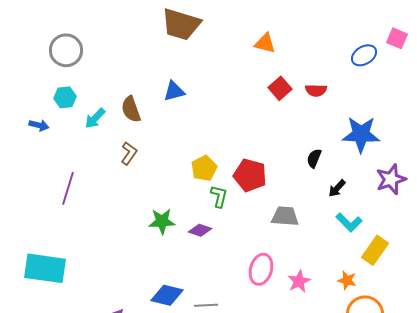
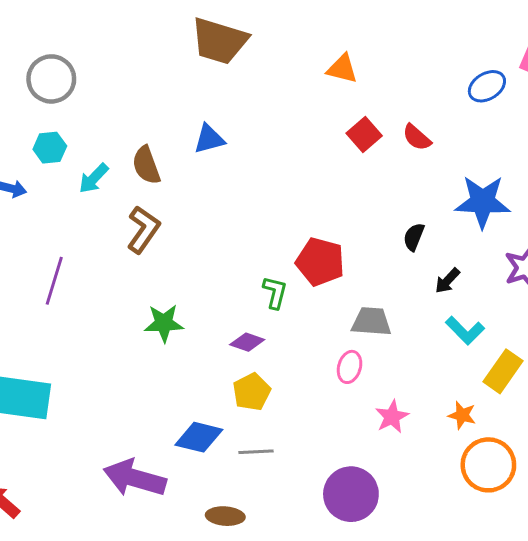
red semicircle: (316, 90) -> (417, 137), turned 40
brown L-shape: (129, 153) -> (143, 230), size x1.4
yellow pentagon: (204, 168) -> (252, 392), moved
green star: (162, 221) -> (164, 323), moved
pink ellipse: (261, 269) -> (350, 367), moved, size x0.7

